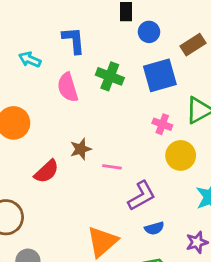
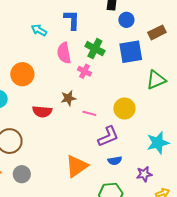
pink cross: (162, 124) -> (84, 71), moved
yellow circle: (181, 155) -> (124, 108), moved
red semicircle: (47, 171) -> (42, 112), turned 42

